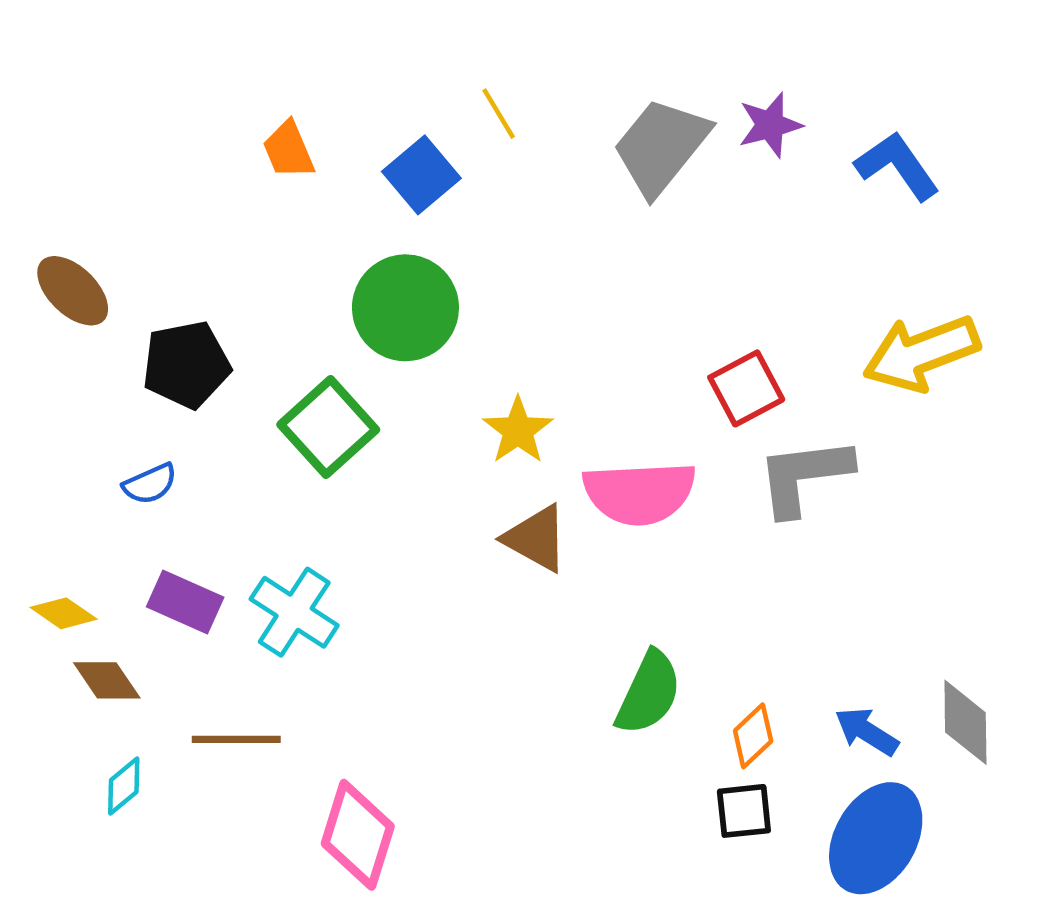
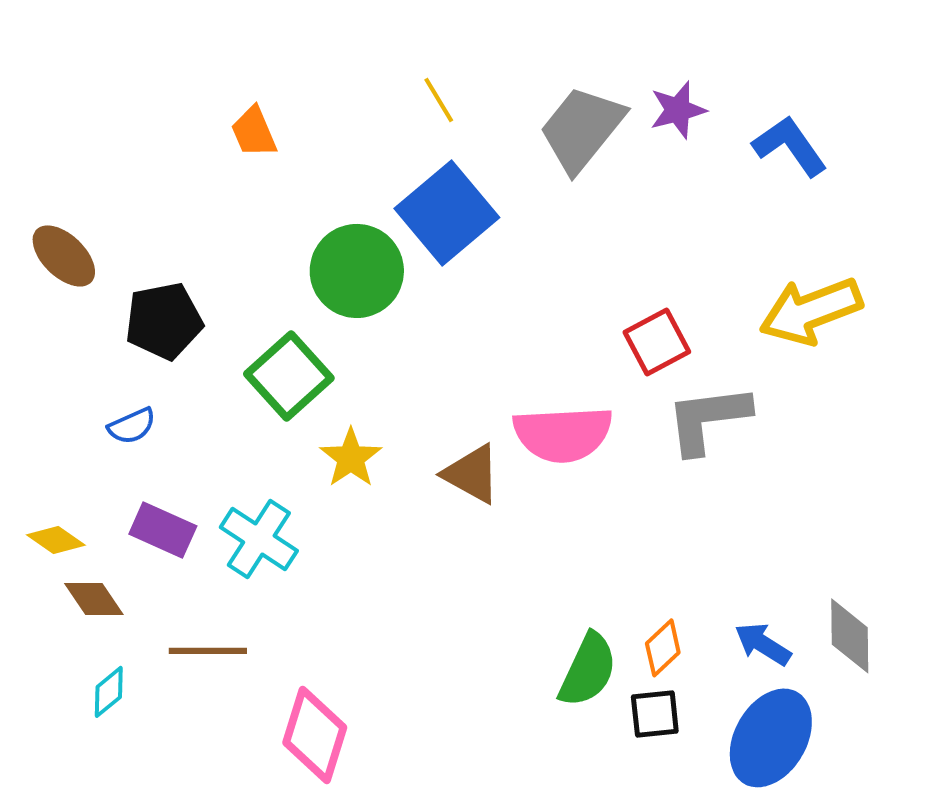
blue square: (421, 175) -> (447, 213), moved, size x1.5
yellow star: (518, 430) -> (351, 458), moved
green semicircle: (649, 693) -> (588, 670), moved

